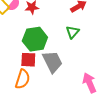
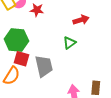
green hexagon: (35, 39) -> (16, 40), moved

